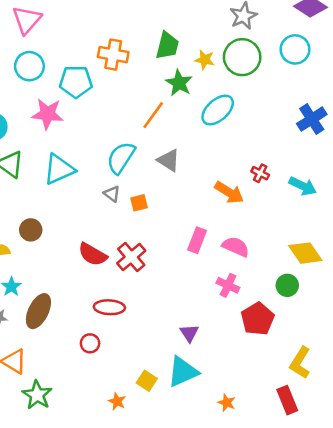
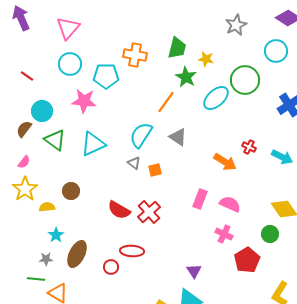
green circle: (242, 57) -> (245, 80), moved
red circle: (90, 343) -> (111, 267), moved

